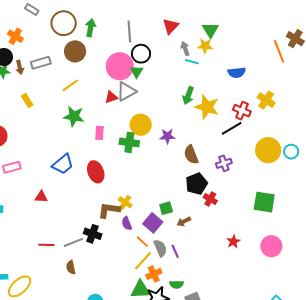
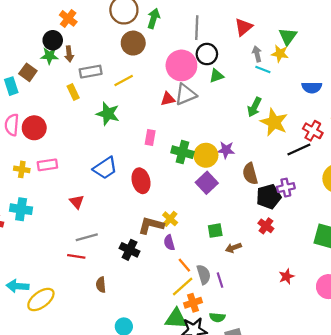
gray rectangle: (41, 63) -> (91, 72), moved
green triangle: (137, 72) -> (216, 76), moved, turned 32
green star: (74, 116) -> (108, 114), moved
yellow circle: (141, 125) -> (206, 155), moved
black pentagon: (197, 184) -> (269, 197), moved
red triangle: (41, 197) -> (77, 202), turned 40
purple square: (153, 223) -> (207, 183), moved
gray line: (73, 242) -> (87, 237), moved

